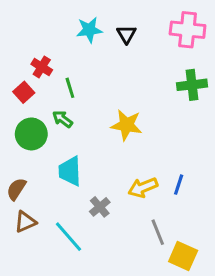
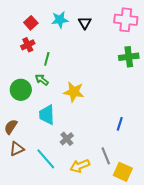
red cross: (42, 67) -> (28, 45), turned 32
green line: (70, 88) -> (47, 59), turned 32
red square: (24, 92) -> (31, 23), moved
yellow star: (127, 125) -> (74, 92), moved
yellow arrow: (143, 188) -> (80, 166), moved

